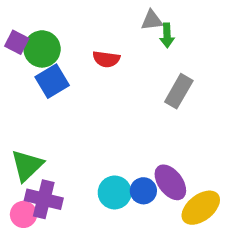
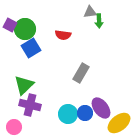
gray rectangle: (179, 91) -> (81, 73), moved
green triangle: (27, 165) -> (24, 85), moved
purple cross: (44, 199) -> (30, 105), moved

